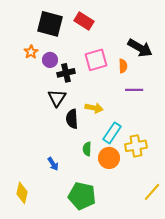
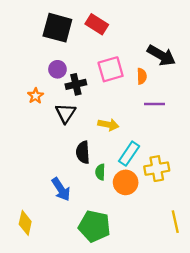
orange star: (31, 52) -> (36, 96), moved
black semicircle: (72, 119) -> (83, 152), moved
blue arrow: (53, 164) -> (61, 189), size x1.5
yellow line: (152, 192) -> (175, 222), turned -54

